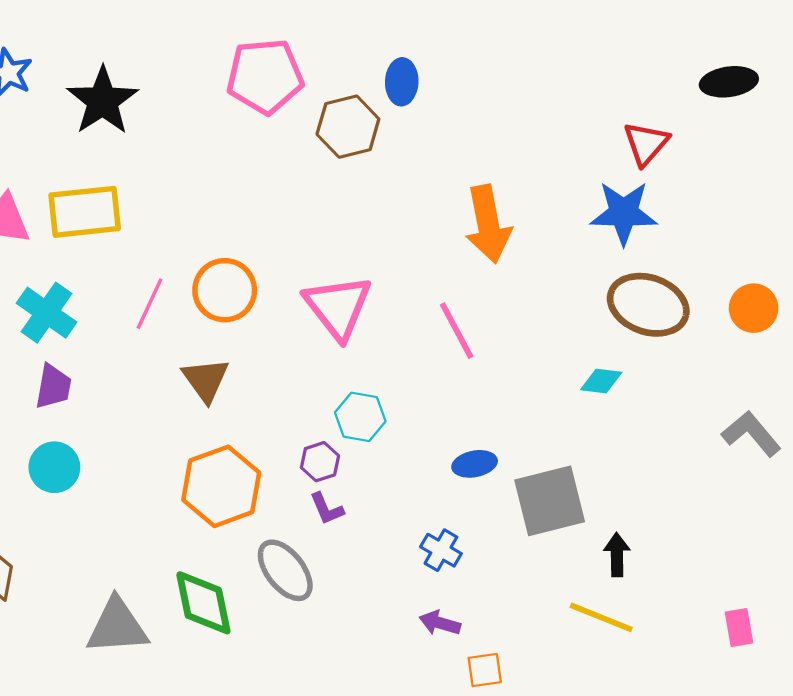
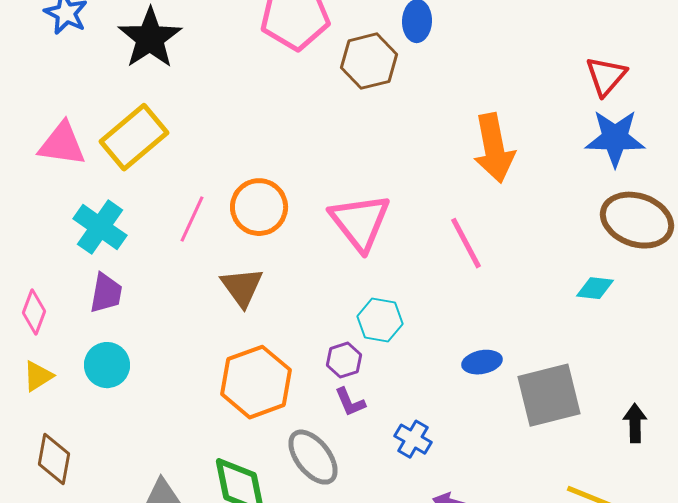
red triangle: (646, 143) -> (606, 76), moved
yellow rectangle: (85, 212) -> (134, 137), turned -34
blue cross: (441, 550) -> (413, 439), moved
black arrow: (617, 555) -> (635, 423), moved

